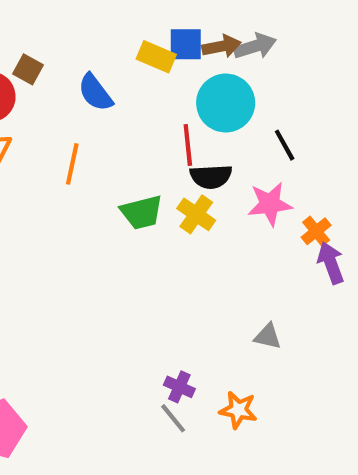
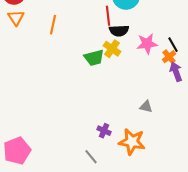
black line: (285, 145) -> (173, 45), moved
green trapezoid: (142, 212) -> (94, 58), moved
orange star: (238, 410) -> (132, 142), size x1.5
gray line: (173, 418) -> (91, 157), moved

